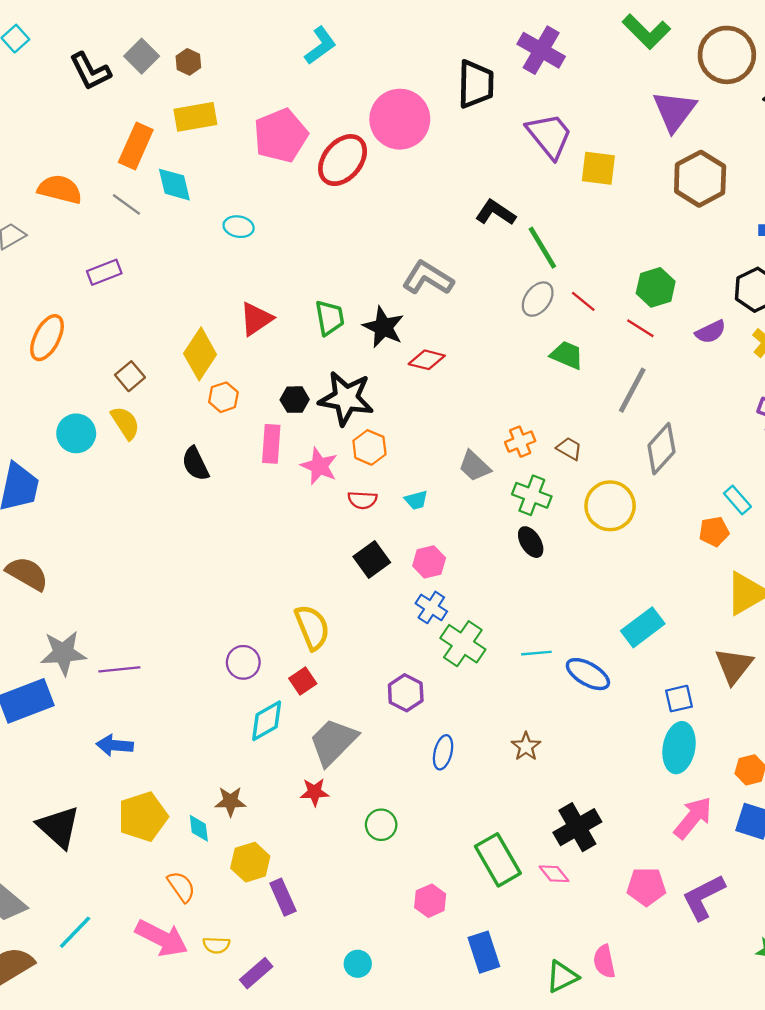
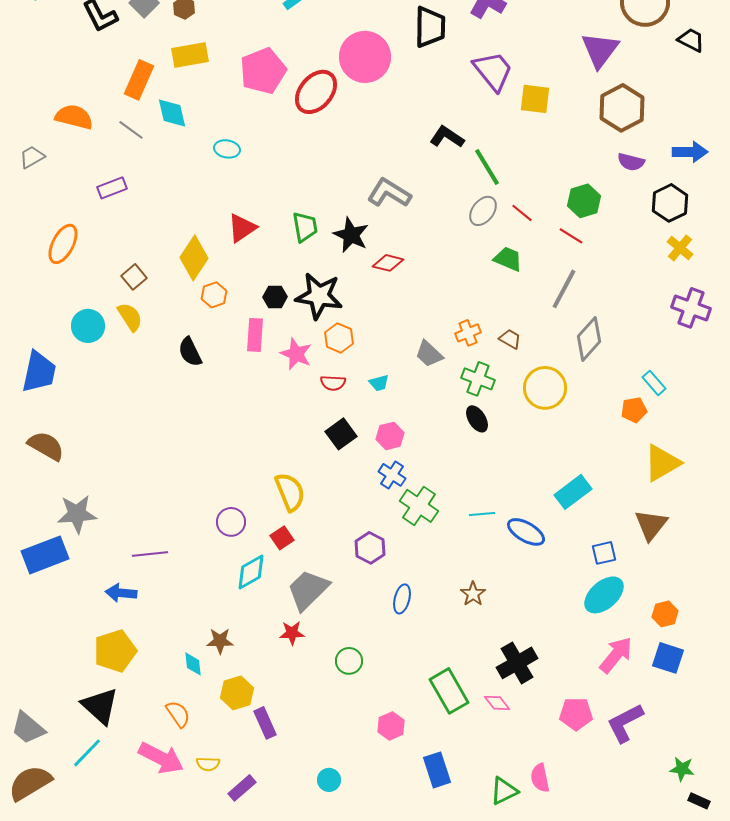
purple semicircle: (711, 332) -> (631, 162), moved, turned 40
purple line: (119, 669) -> (150, 554), moved
cyan ellipse: (679, 748) -> (604, 595), turned 39
yellow pentagon: (143, 817) -> (115, 651), moved
black triangle: (59, 827) -> (100, 706), moved

